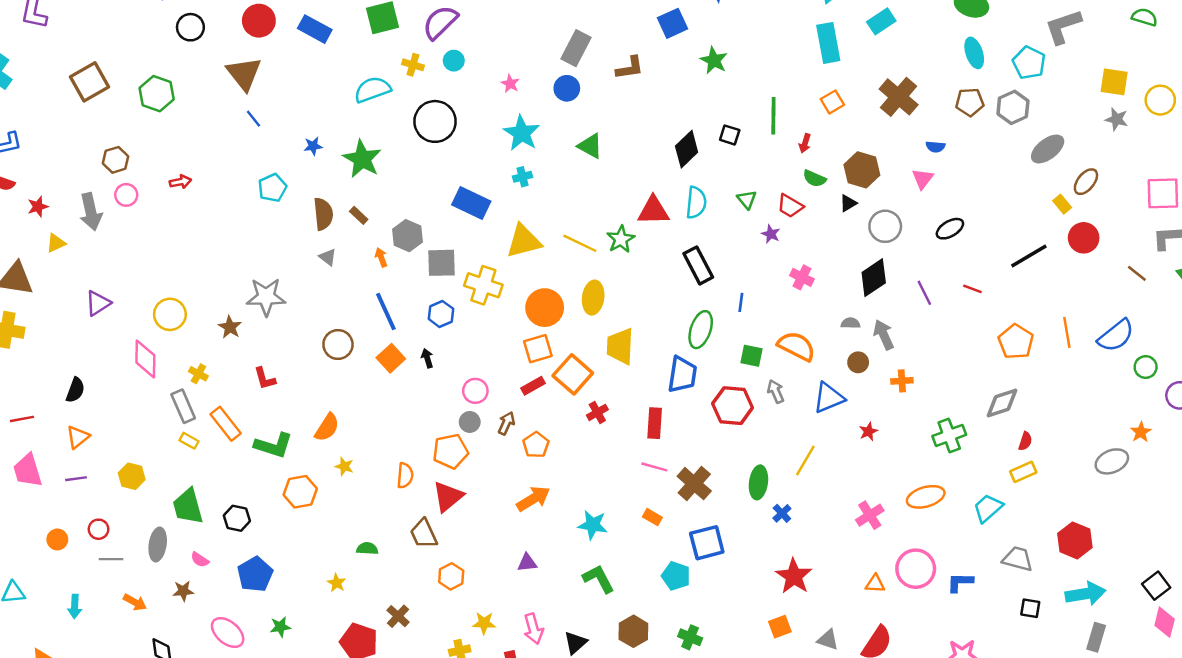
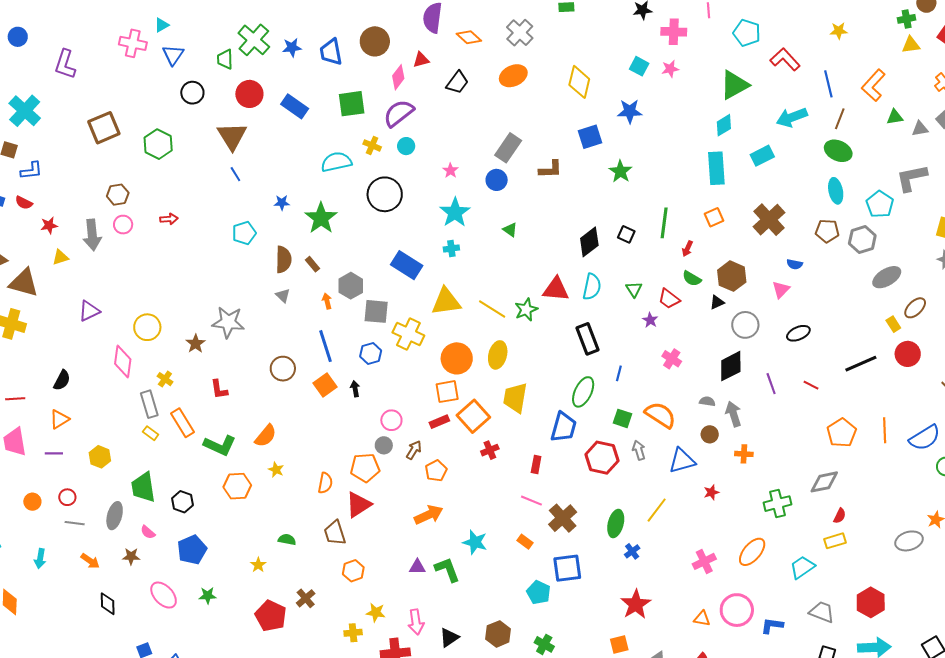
green triangle: (590, 146) -> (510, 230), size x0.7
red rectangle: (655, 423) -> (536, 464), size x0.7
orange ellipse: (926, 497) -> (752, 552), turned -40
green L-shape: (599, 579) -> (447, 570), moved

